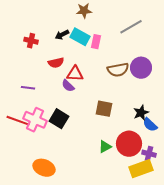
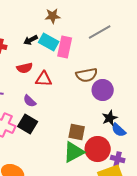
pink rectangle: (96, 42) -> (65, 47), size x1.5
purple circle: (141, 68) -> (103, 90), moved
purple semicircle: (68, 86) -> (30, 101), moved
brown square: (104, 109) -> (77, 132), moved
green triangle: (105, 147) -> (74, 152), size x1.6

